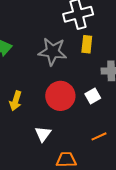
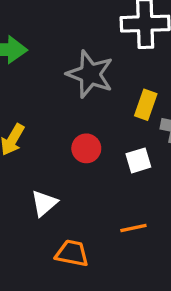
yellow rectangle: (87, 44) -> (146, 105), moved
red circle: (60, 96) -> (86, 148), size x0.6

